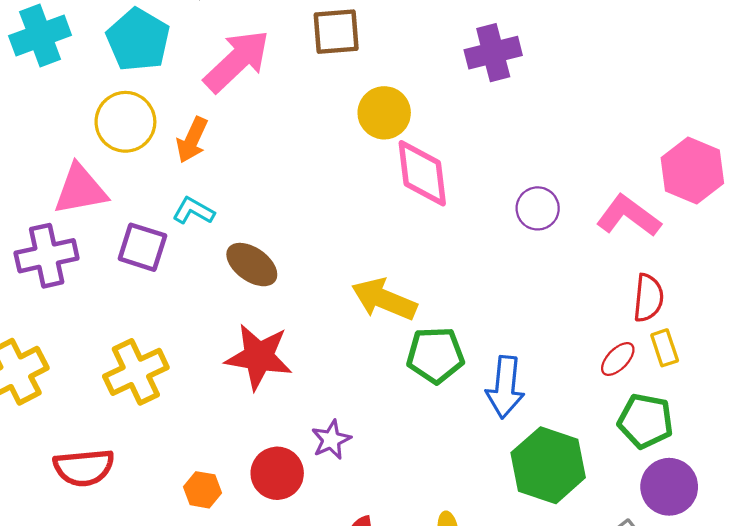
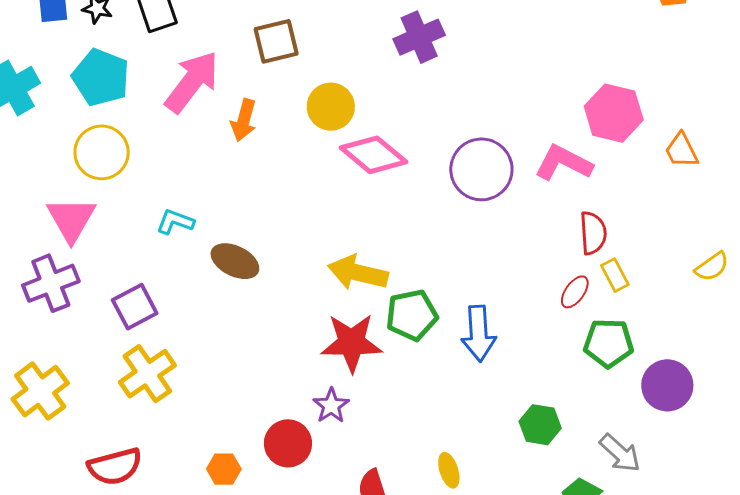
orange arrow: (192, 140) -> (244, 120), moved
pink diamond: (422, 173) -> (374, 155), turned -34
pink triangle: (80, 189) -> (71, 219), turned -40
purple circle: (538, 208) -> (481, 169), size x1.6
purple square: (142, 247) -> (135, 307), moved, turned -36
red star: (259, 357) -> (352, 343), moved
green hexagon: (548, 465) -> (540, 425), moved, size x0.6
purple circle: (669, 487) -> (667, 385), moved

